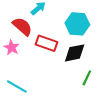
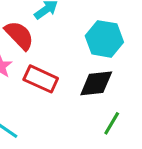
red rectangle: (47, 43) -> (41, 79), moved

